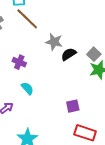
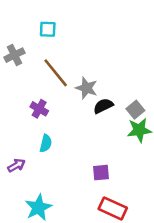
brown line: (27, 19) -> (56, 73), moved
cyan semicircle: (27, 88) -> (46, 143), turned 48

